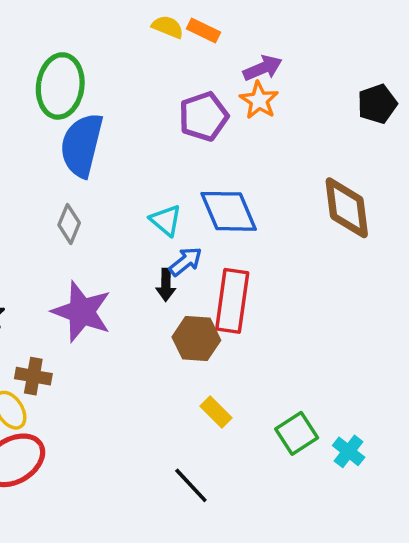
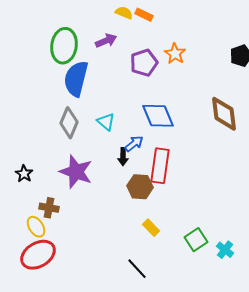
purple arrow: (263, 68) -> (106, 41), moved
cyan triangle: (166, 220) -> (106, 122), moved
gray diamond: (69, 224) -> (69, 123), size x1.4

